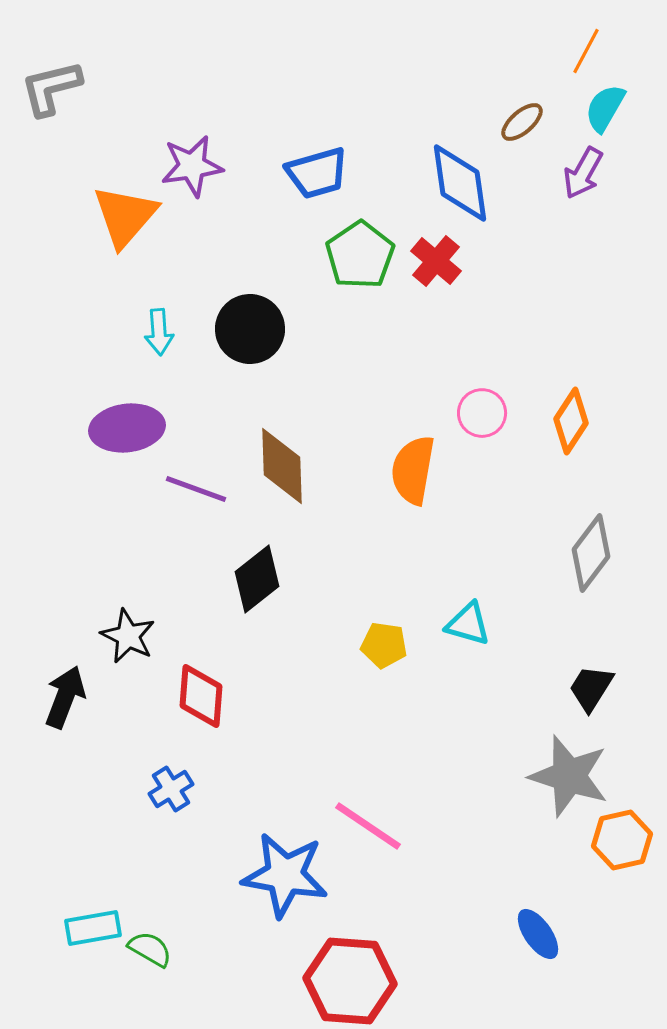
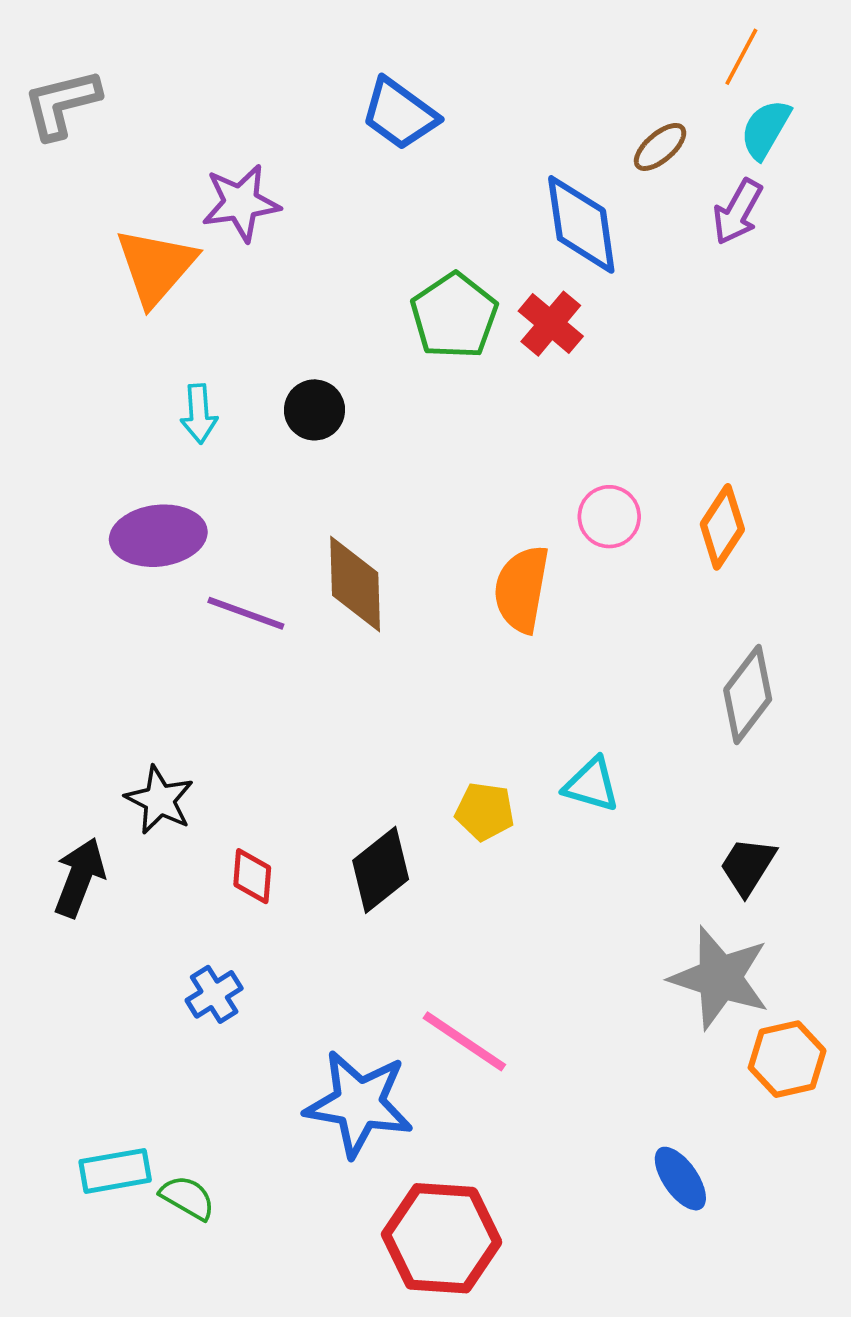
blue trapezoid: (317, 173) -> (400, 114), moved, turned 52
black circle: (250, 329) -> (315, 410), size x0.7
black diamond: (257, 579) -> (381, 870), moved
red diamond: (201, 696) -> (252, 876), size x0.7

